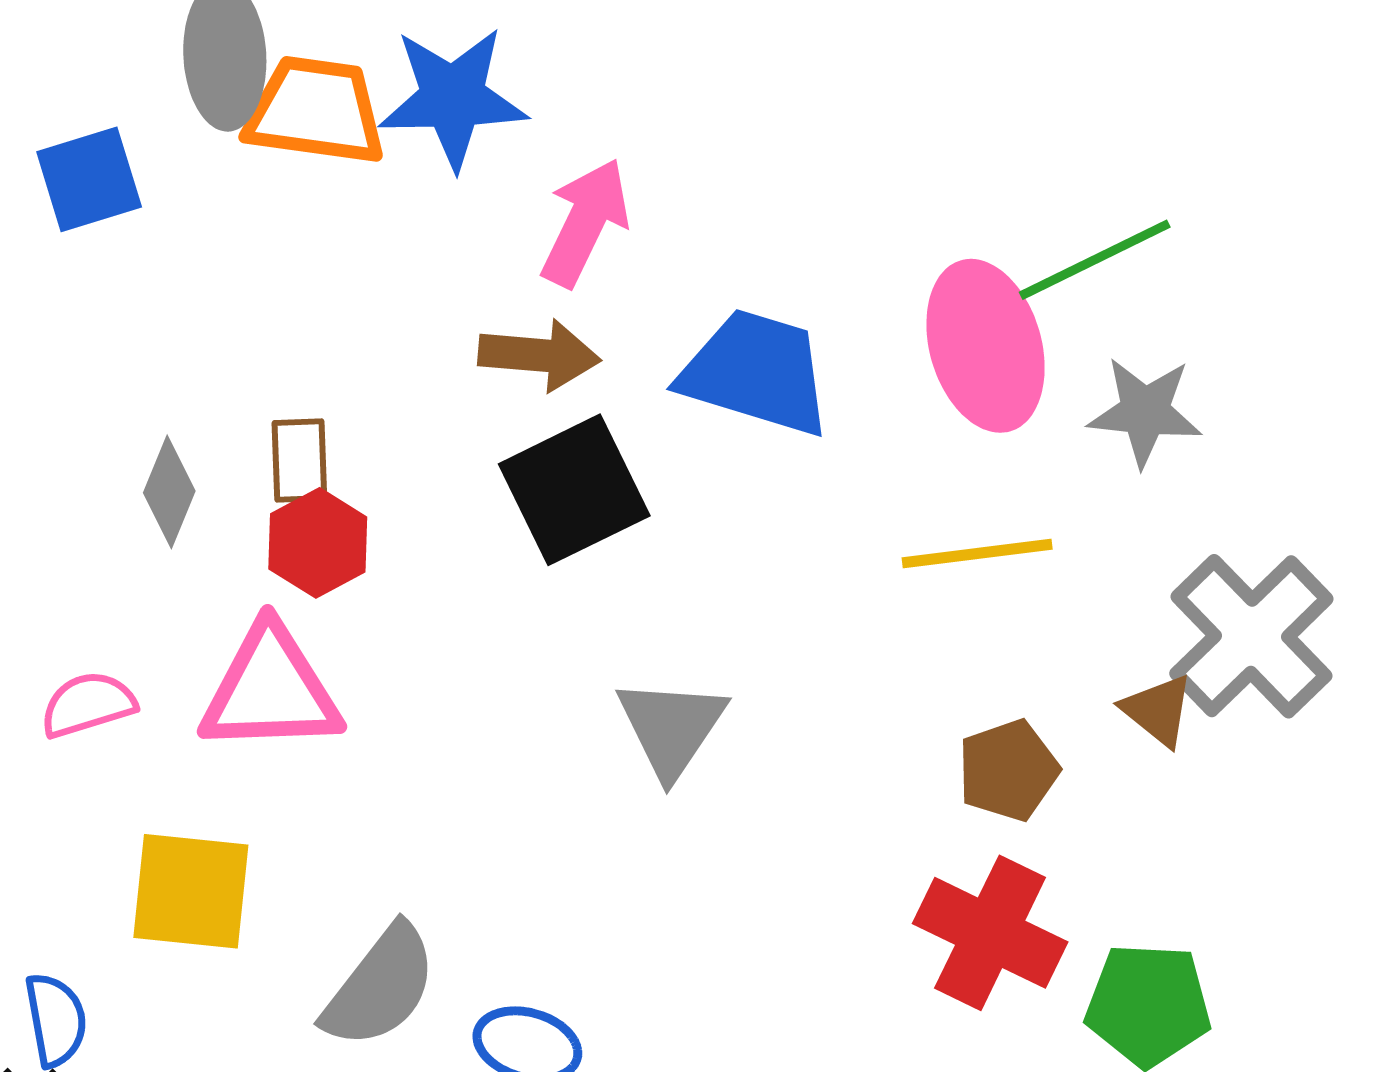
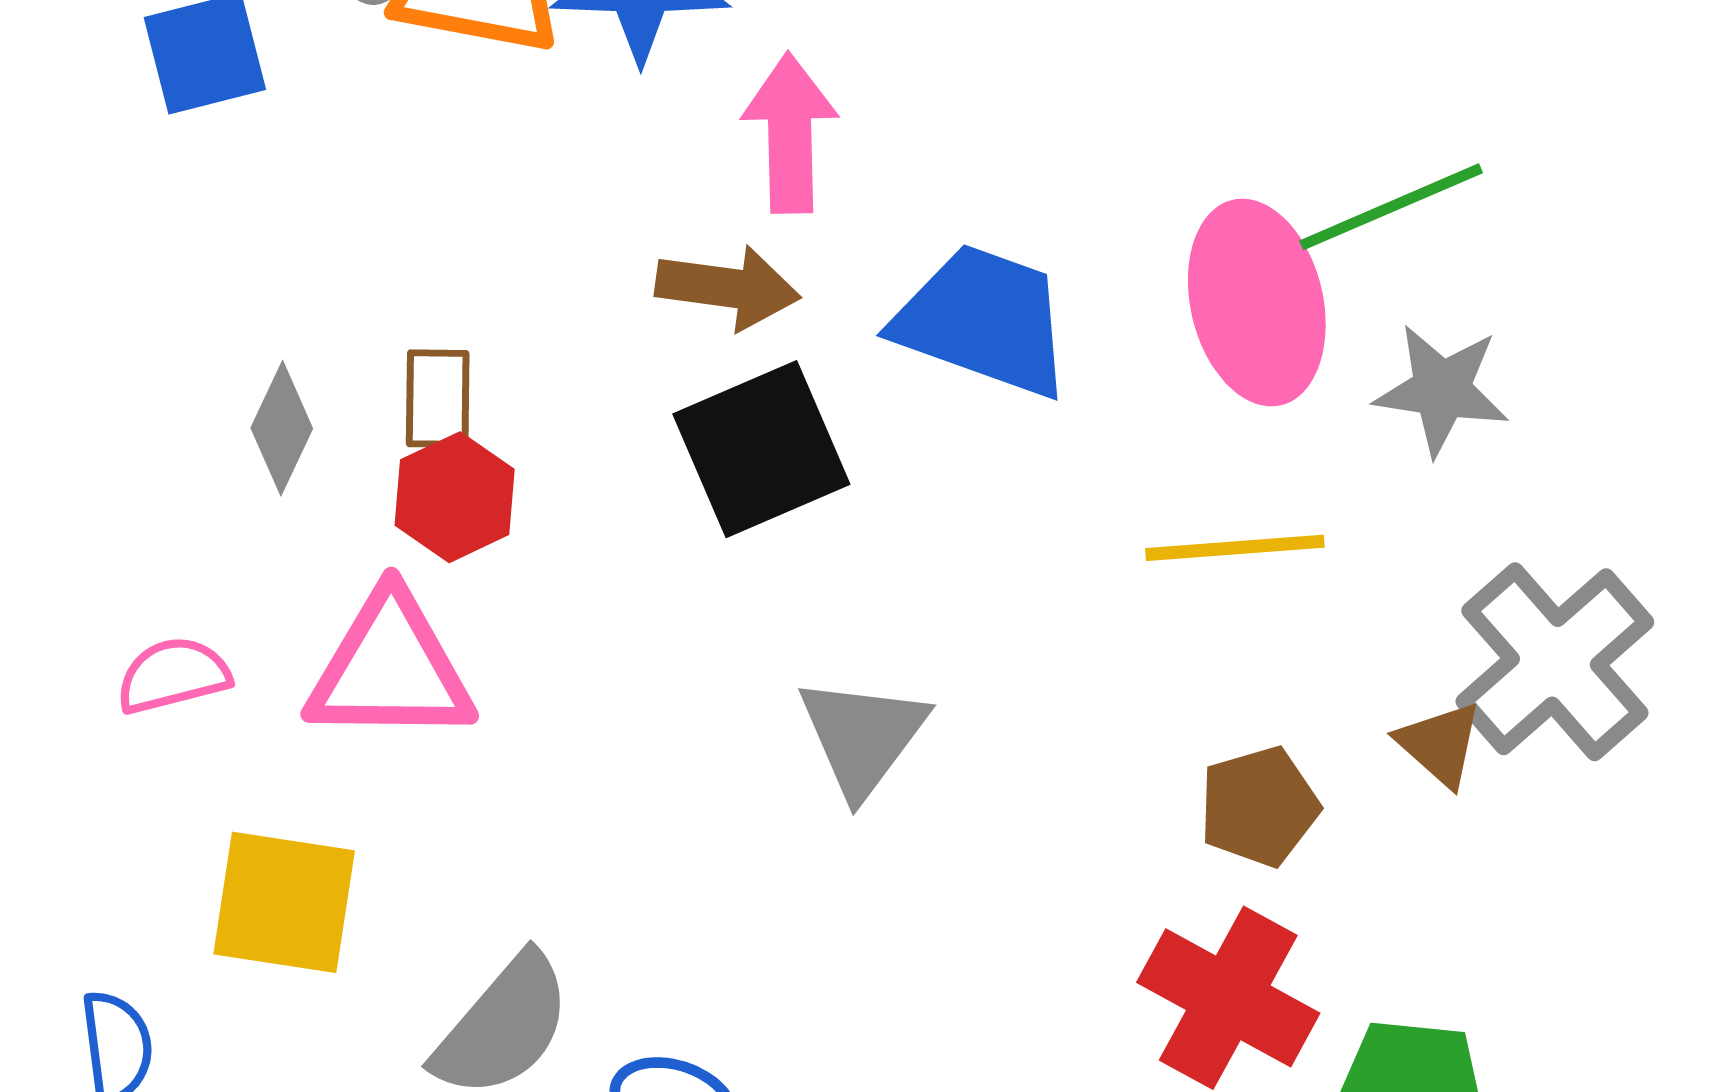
pink arrow: (585, 222) -> (790, 133), turned -30

